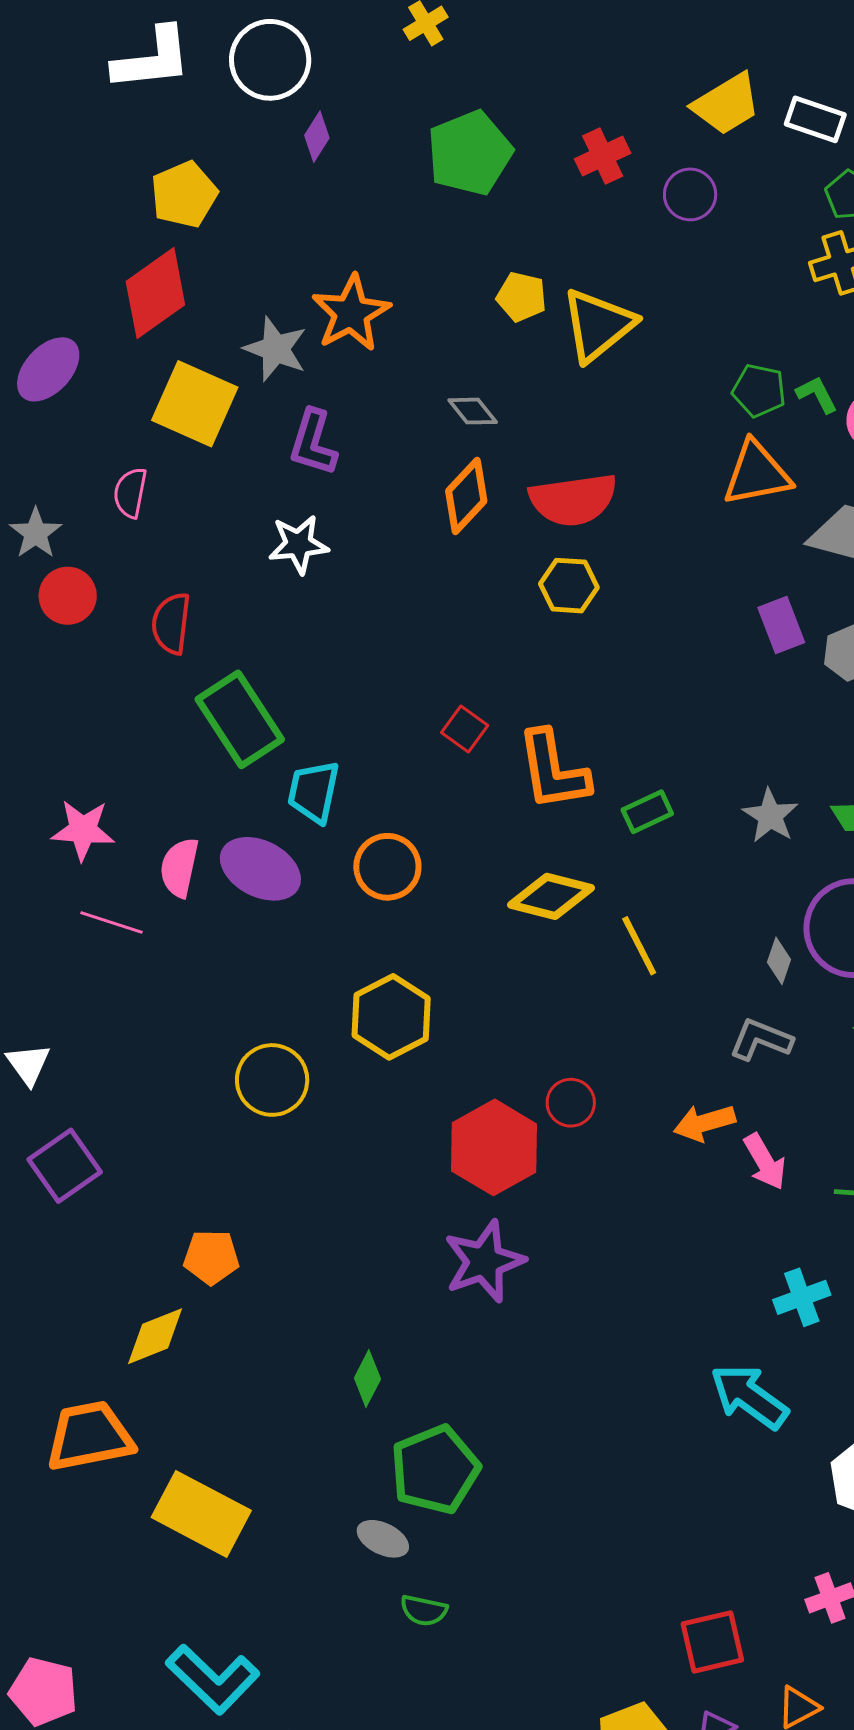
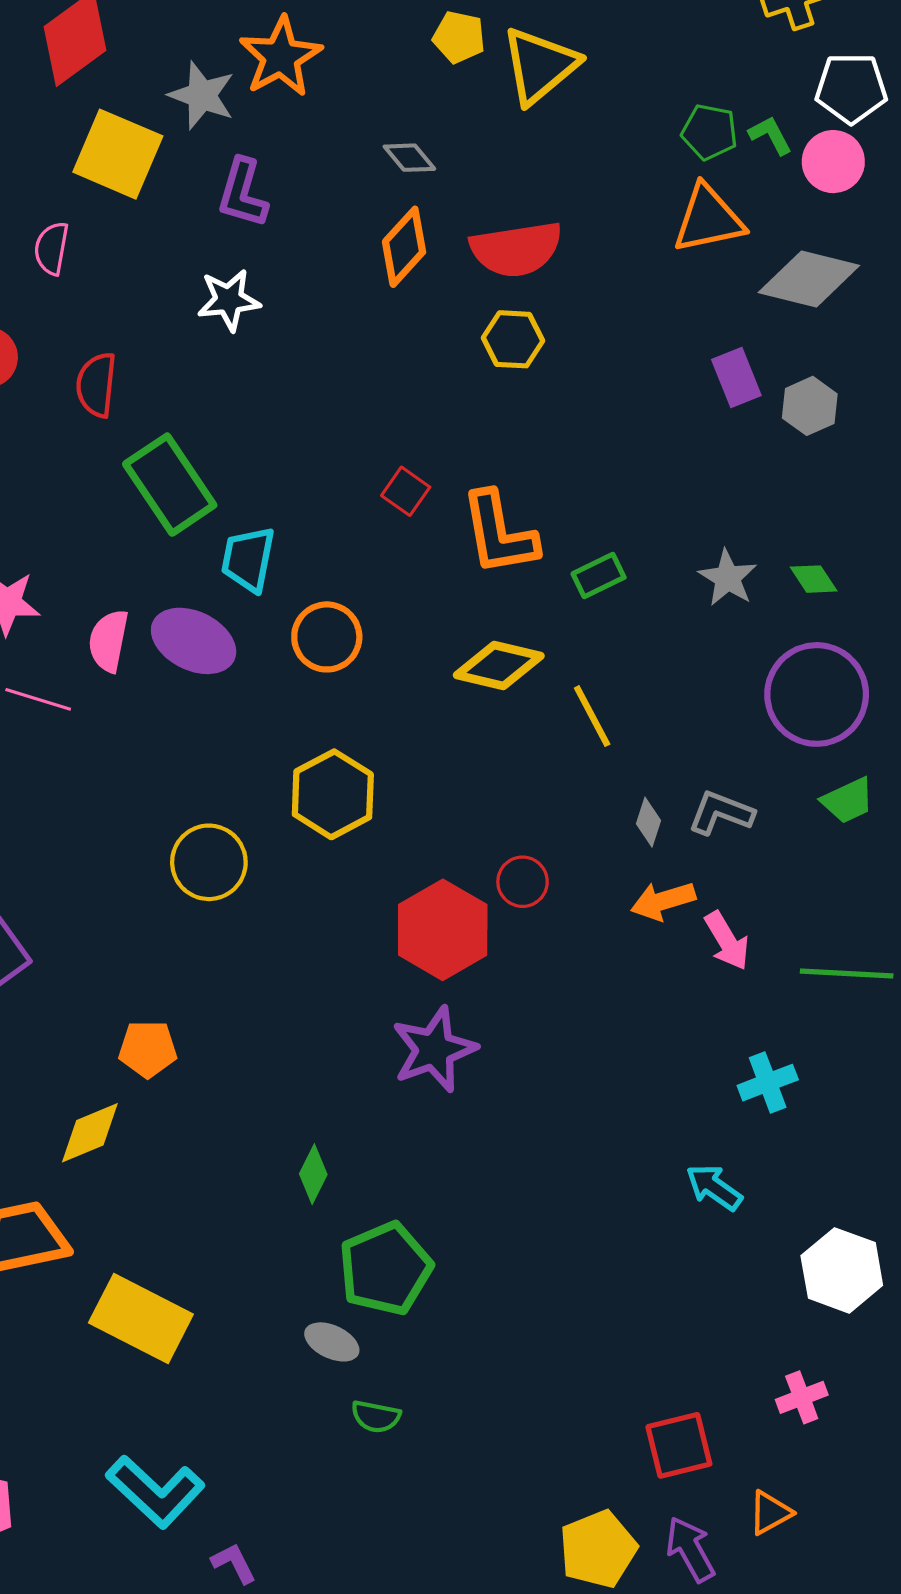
gray diamond: (779, 961) -> (649, 822), moved
cyan arrow: (749, 1397) -> (714, 1187), size x0.7

